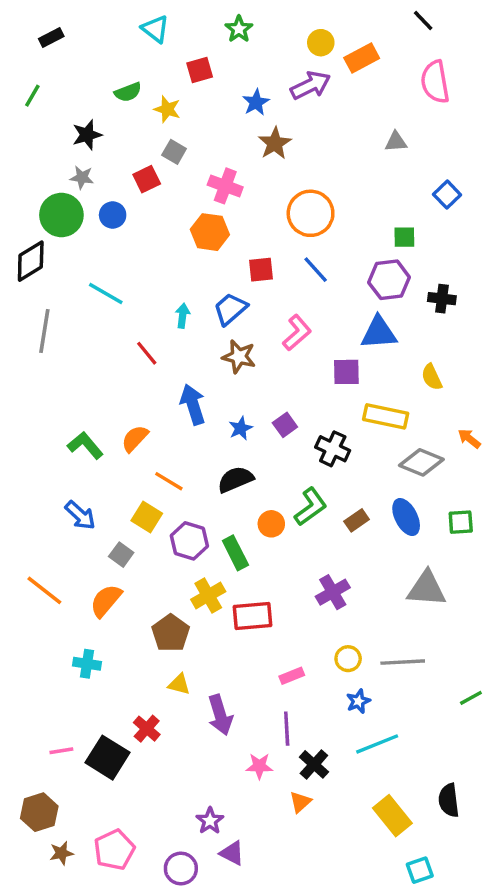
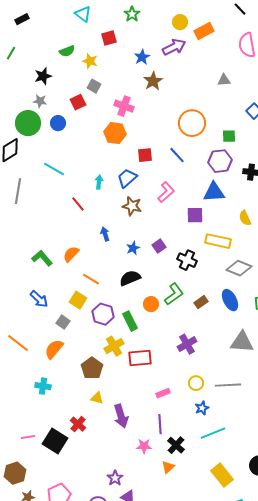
orange circle: (311, 213) -> (192, 123), moved
blue arrow: (193, 404) -> (105, 234), size x0.6

